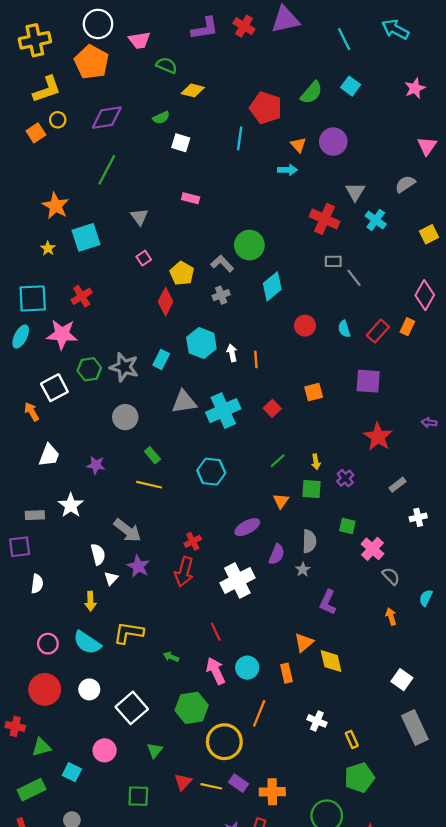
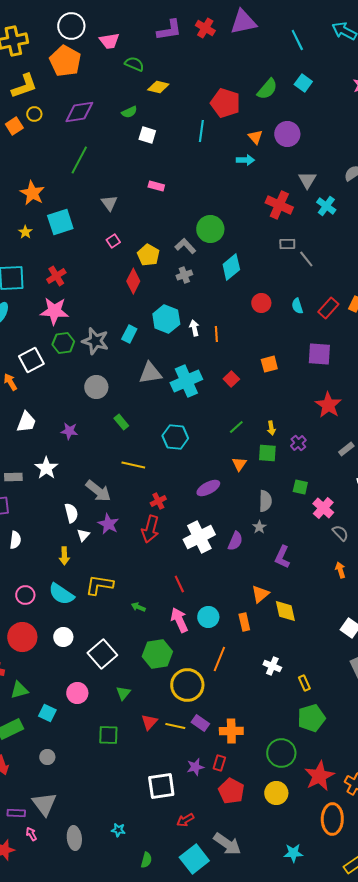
pink star: (62, 334) -> (54, 311), moved
yellow line: (149, 485) -> (133, 465), moved
purple semicircle: (277, 554) -> (235, 541), moved

